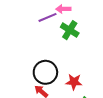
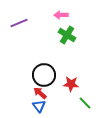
purple line: (48, 17) -> (19, 23), moved

